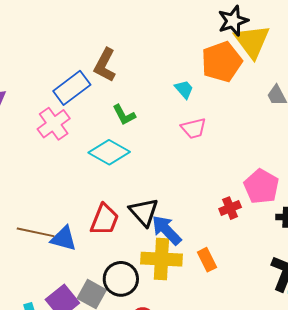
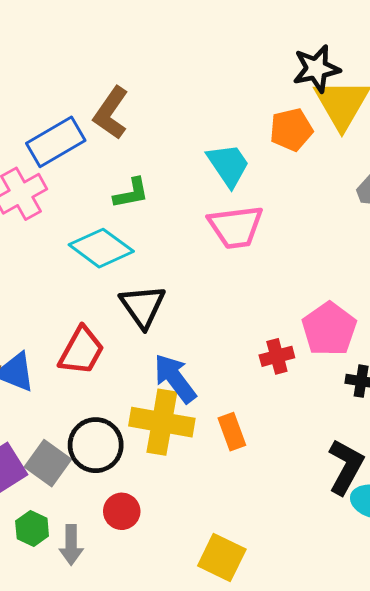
orange pentagon: (222, 62) -> (291, 130), size x0.7
cyan trapezoid: (184, 89) -> (228, 165), size x1.5
green L-shape: (124, 115) -> (131, 193), turned -80
pink trapezoid: (194, 128) -> (236, 227), size x1.4
black triangle: (144, 212) -> (143, 306), moved

